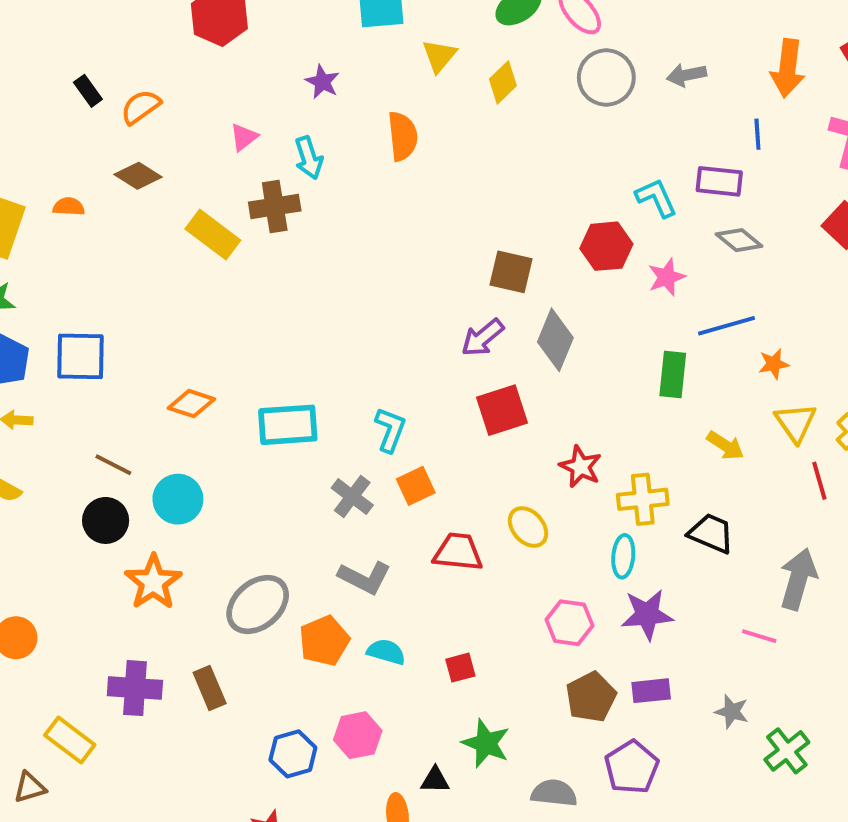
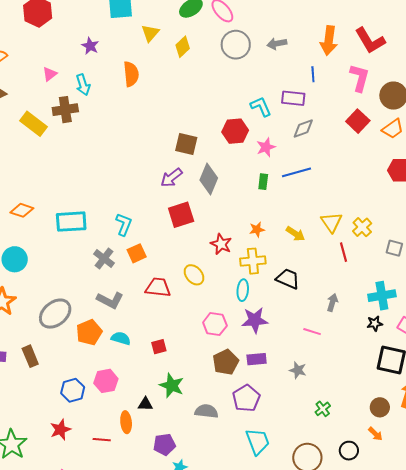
gray diamond: (739, 240) -> (303, 128), turned -60
orange star: (774, 364) -> (257, 229), moved
green rectangle: (673, 375) -> (263, 182), moved, size x0.7
gray arrow: (798, 579) -> (332, 302), size x0.6
green cross: (787, 751) -> (323, 409), moved, size x0.7

